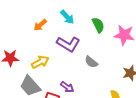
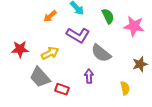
gray semicircle: (91, 62) -> (101, 53), size x1.5
purple arrow: (67, 87) -> (89, 76), moved, turned -128

